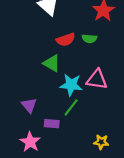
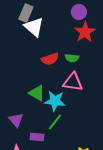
green triangle: (52, 63) -> (37, 93), moved
pink triangle: (97, 79) -> (73, 82), moved

